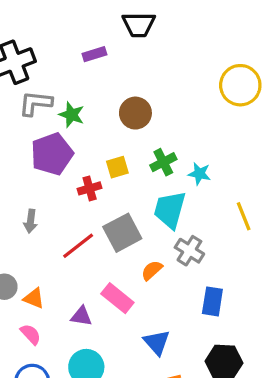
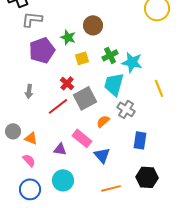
green star: (72, 115) -> (68, 37), moved
cyan star: (199, 174) -> (132, 62), size x1.5
red cross: (90, 188) -> (67, 83), moved, turned -32
blue triangle: (157, 342) -> (102, 155), moved

